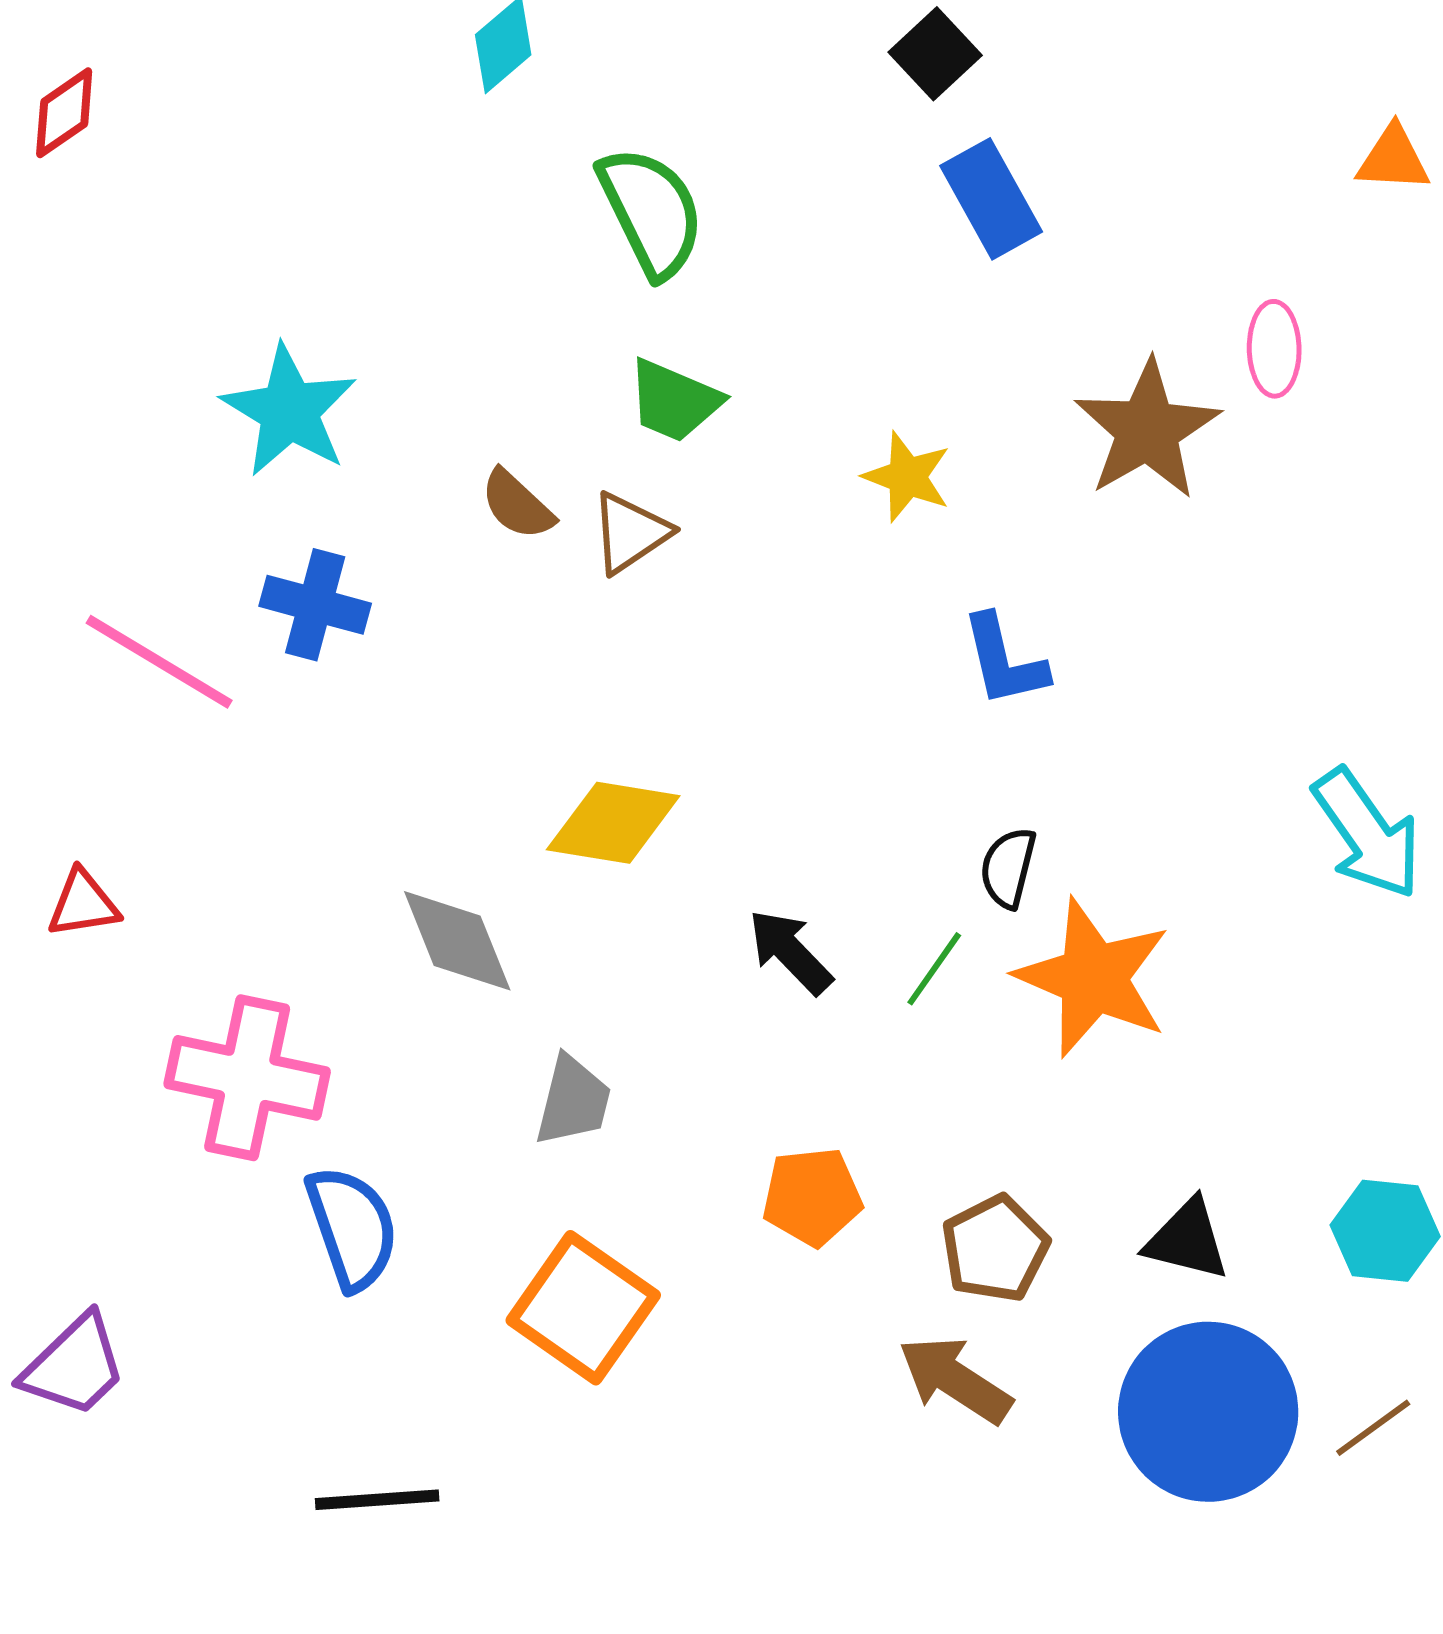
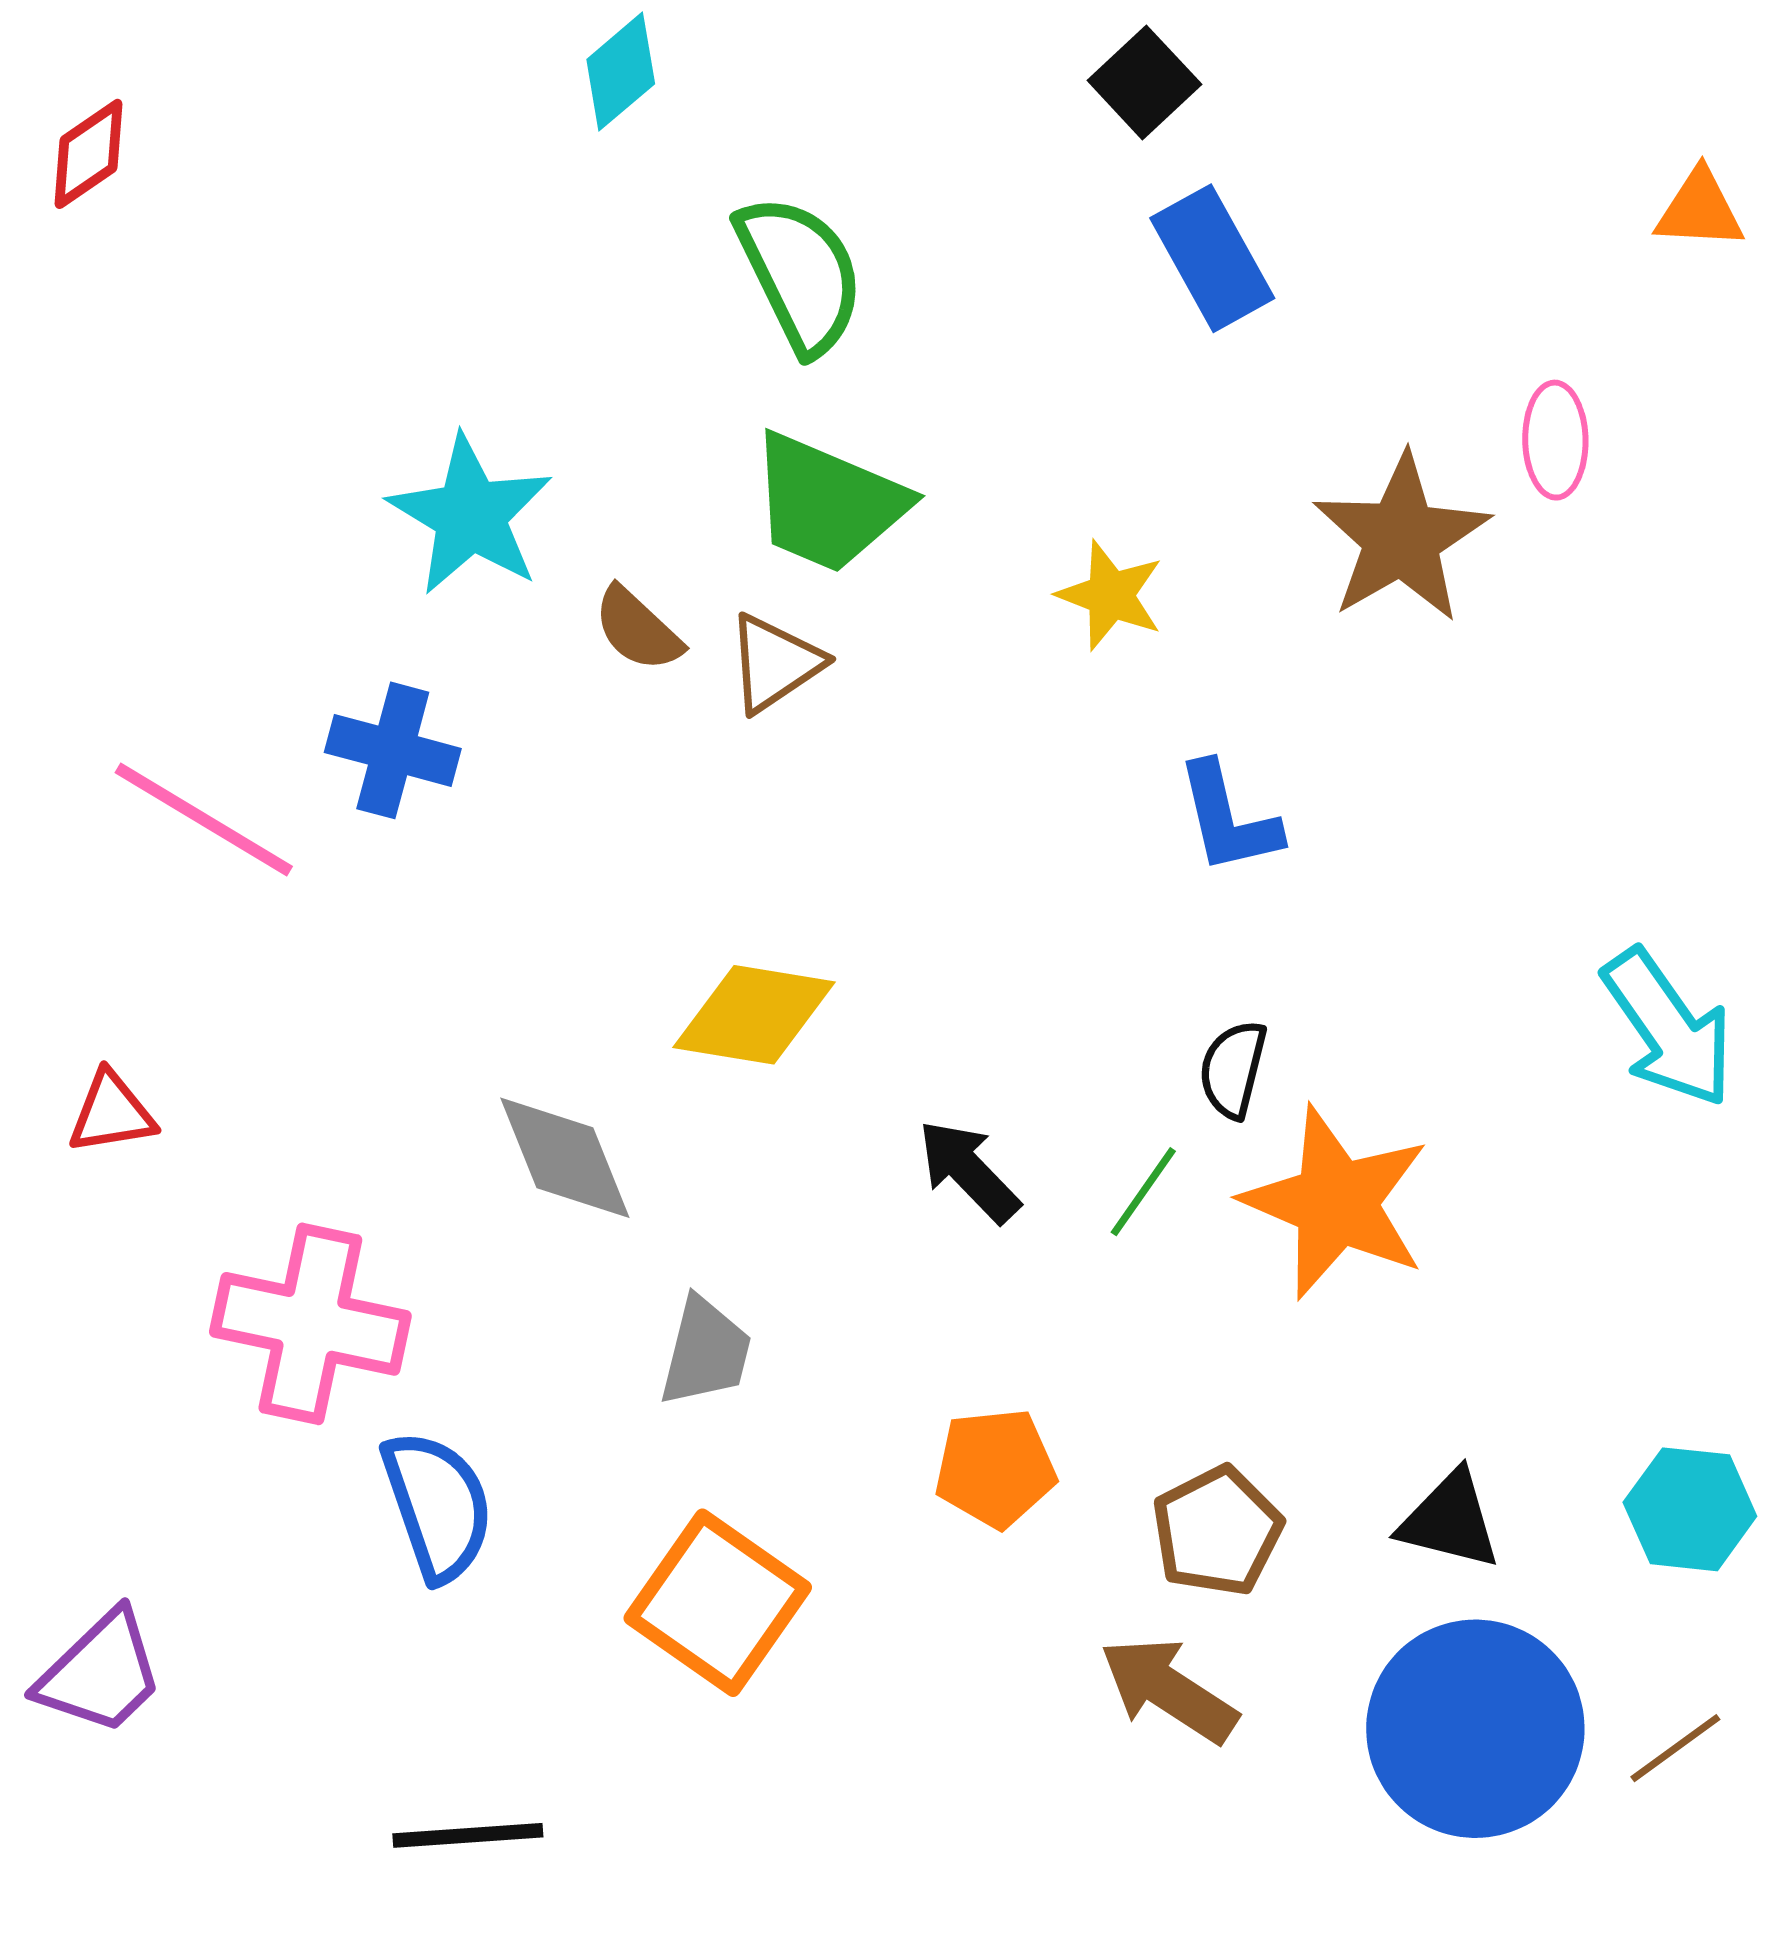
green trapezoid: (674, 401) -> (828, 503), size x1.4
cyan star: (289, 411) -> (470, 515), moved

